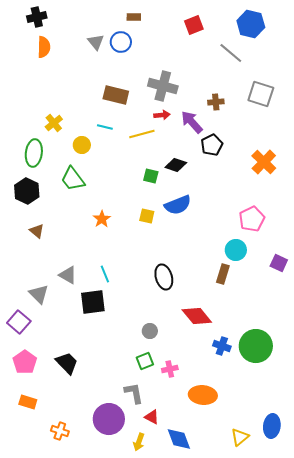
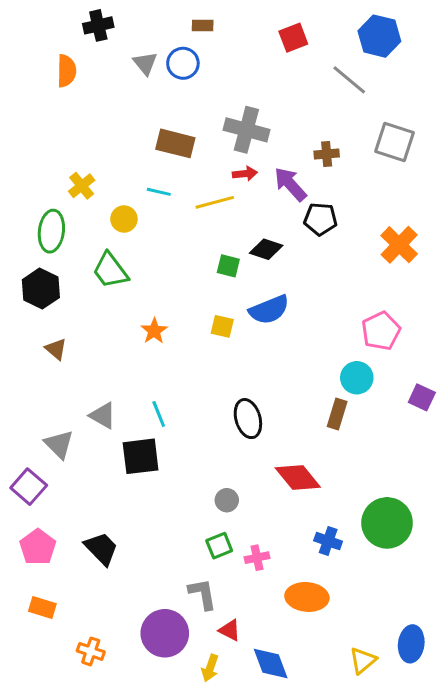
black cross: (37, 17) -> (98, 25), moved
black pentagon: (212, 145) -> (321, 219), turned 30
blue cross: (222, 346) -> (328, 541), moved

